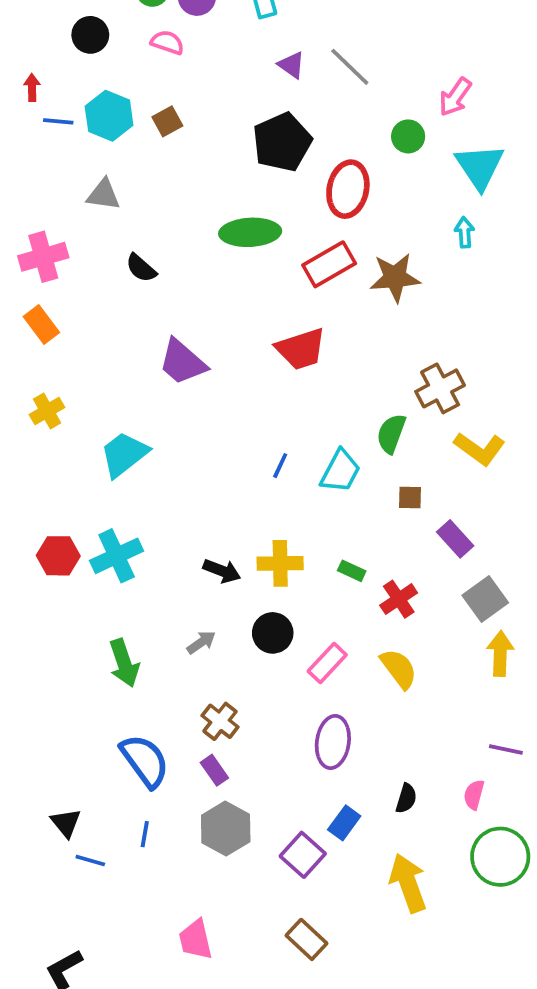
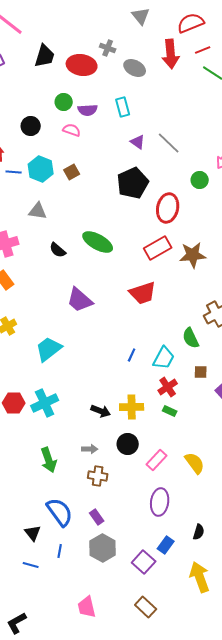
green ellipse: (250, 232) -> (98, 242), moved, turned 32
green semicircle: (391, 434) -> (191, 338), turned -45
red cross: (399, 599) -> (168, 387), moved
gray arrow: (201, 642) -> (90, 449), turned 35
brown cross: (220, 721) -> (98, 476), moved, turned -30
black triangle: (66, 823) -> (33, 533), moved

